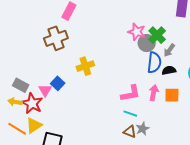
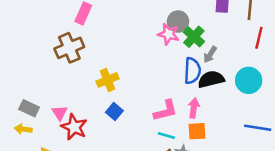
gray circle: (147, 43) -> (178, 21), moved
black semicircle: (169, 70) -> (211, 79), size x1.5
blue square: (58, 83) -> (114, 111), moved
orange square: (172, 95) -> (197, 131), moved
red star: (32, 103) -> (74, 127), moved

